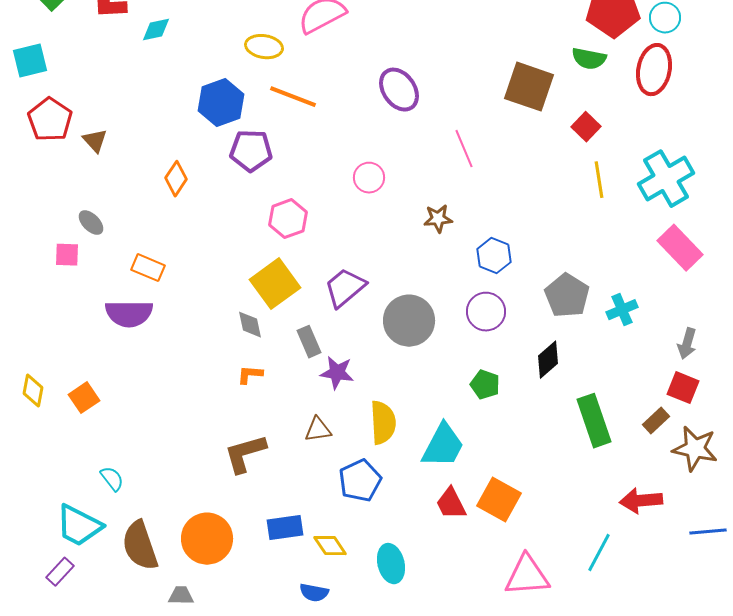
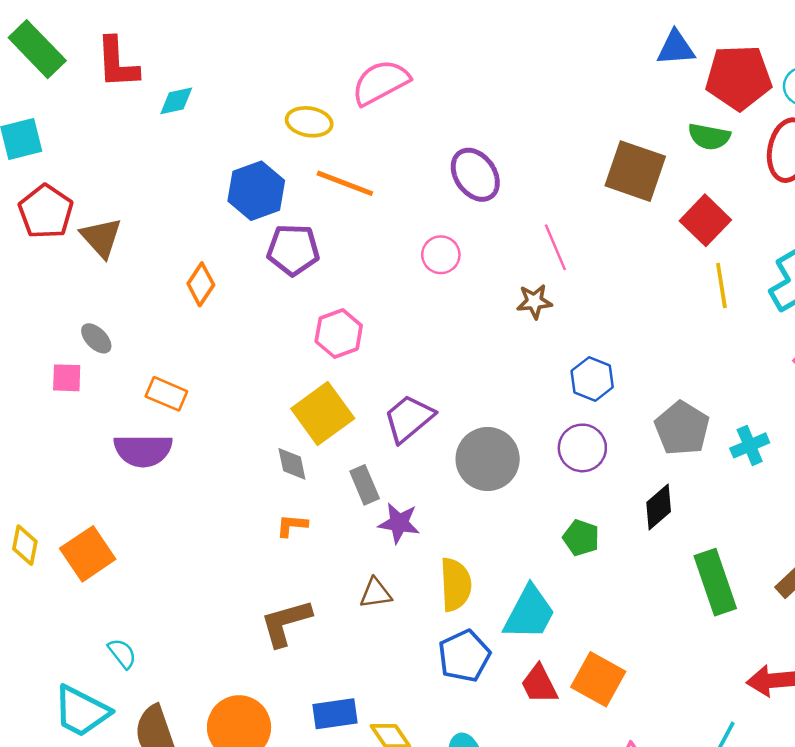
red square: (586, 127) -> (705, 220), size x1.4
brown triangle: (95, 141) -> (101, 238), size x1.4
pink circle: (369, 178) -> (441, 255), moved
brown star: (438, 219) -> (534, 301), moved
orange square: (84, 398) -> (88, 554), size x1.4
blue pentagon: (360, 481) -> (464, 656), moved

